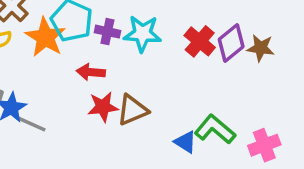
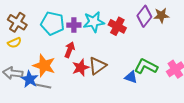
orange star: (45, 37) -> (44, 66), moved
red cross: (200, 41) -> (117, 26), moved
red arrow: (91, 72) -> (70, 50), turned 119

